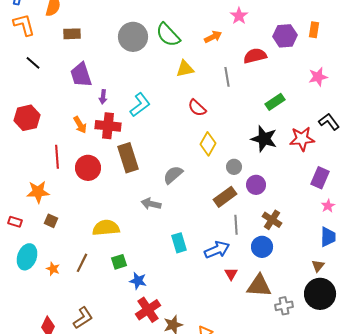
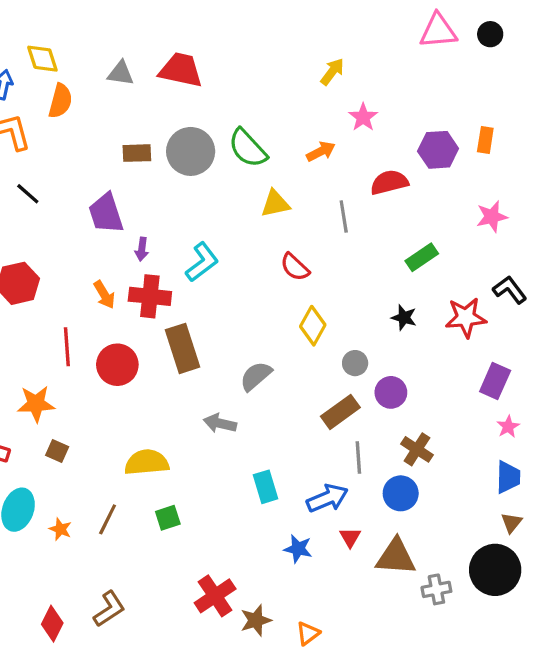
brown rectangle: (72, 34) -> (137, 153), moved
black star: (264, 139) -> (404, 317), size x0.6
brown triangle: (318, 266) -> (511, 523), moved
blue star: (138, 281) -> (298, 549), moved

